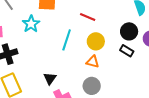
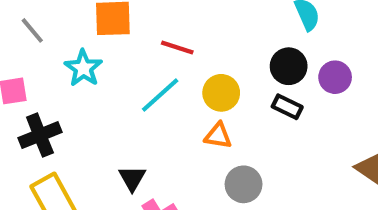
red line: (88, 17) -> (177, 48), moved
cyan line: (67, 40) -> (160, 95), turned 35
gray circle: (92, 86) -> (244, 184), moved

